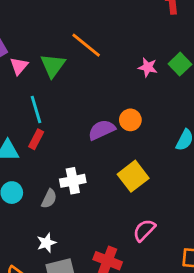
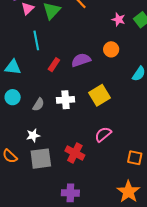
orange circle: (130, 120) -> (111, 49), moved
red rectangle: (36, 139) -> (54, 65), moved
white cross: (73, 181) -> (66, 100), moved

